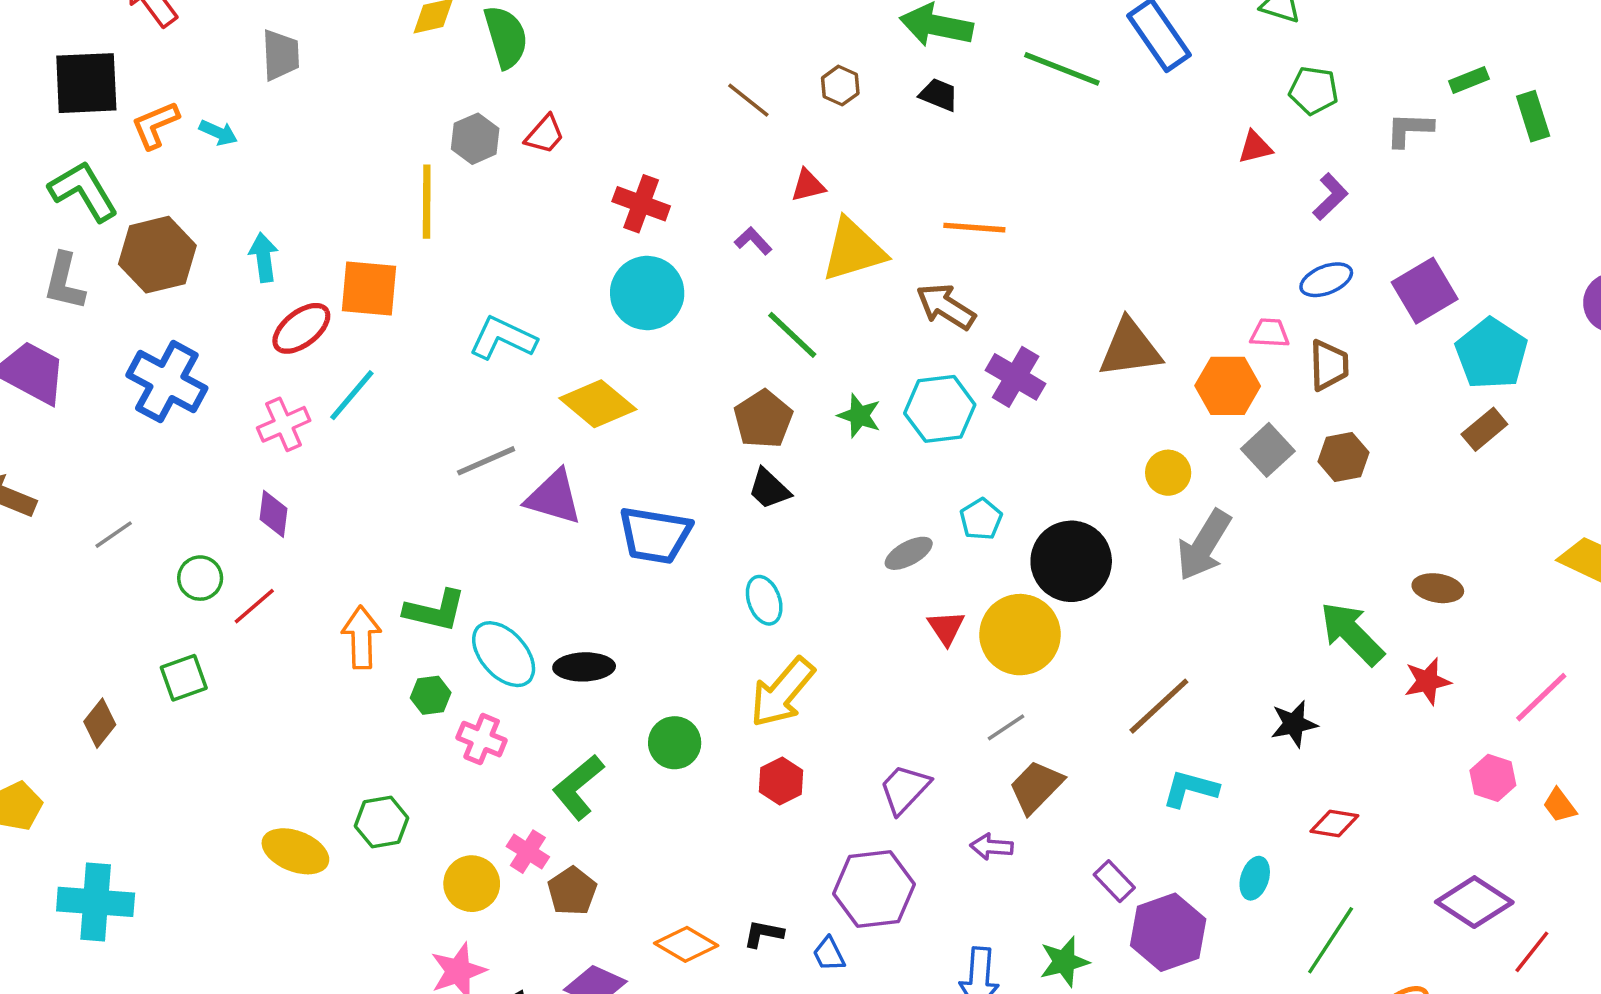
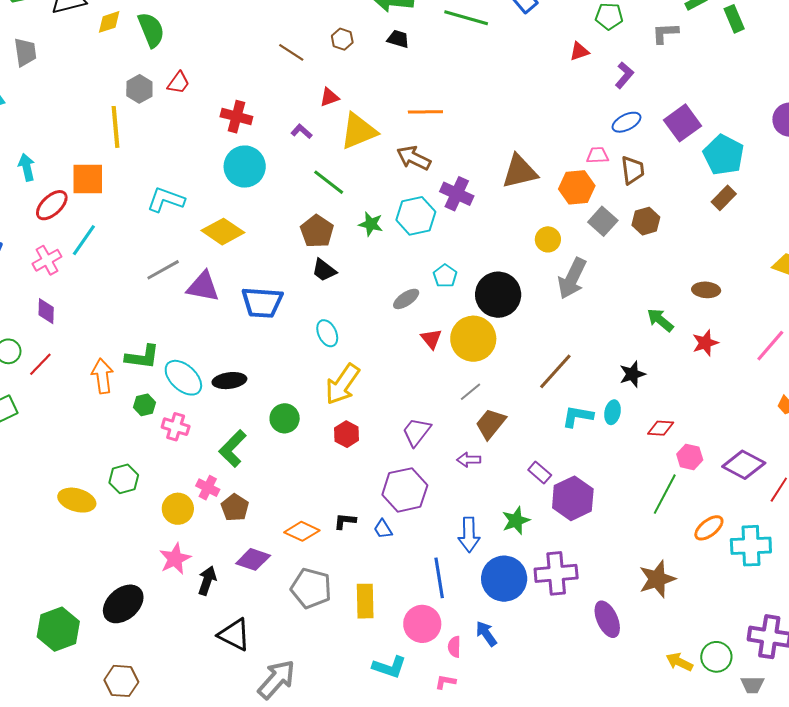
green arrow: (1352, 633) -> (660, 320), size x0.7
pink hexagon: (1493, 778) -> (690, 457), moved
cyan ellipse: (1255, 878) -> (613, 412), moved

